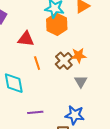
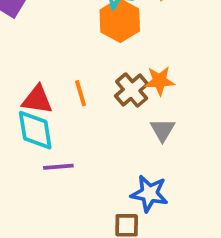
red triangle: (26, 39) -> (37, 100), moved
purple line: (35, 112) -> (58, 167), moved

